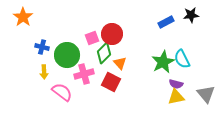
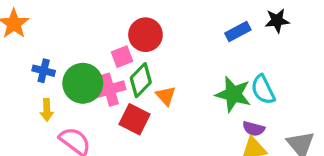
red circle: (112, 34) -> (145, 35), moved
green star: (163, 62) -> (233, 94), turned -30
pink cross: (84, 74) -> (109, 90), moved
red square: (111, 82) -> (135, 119), moved

